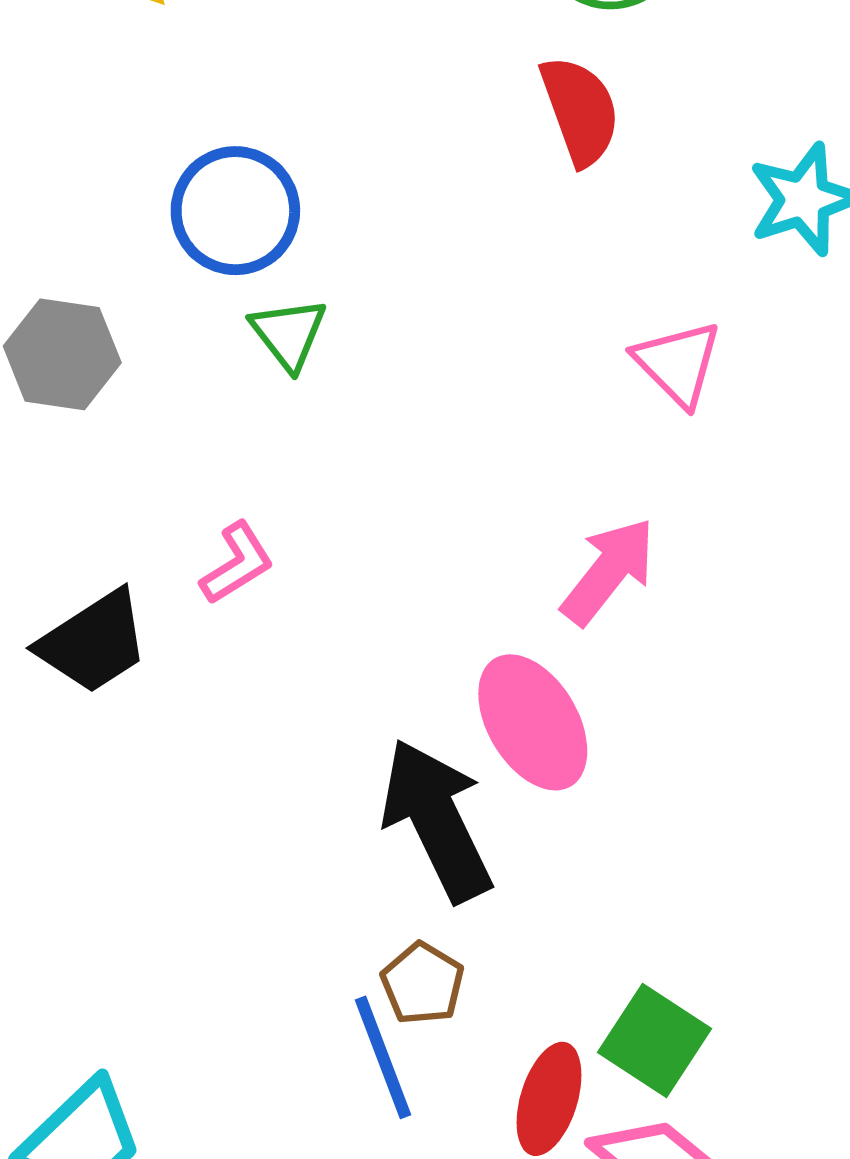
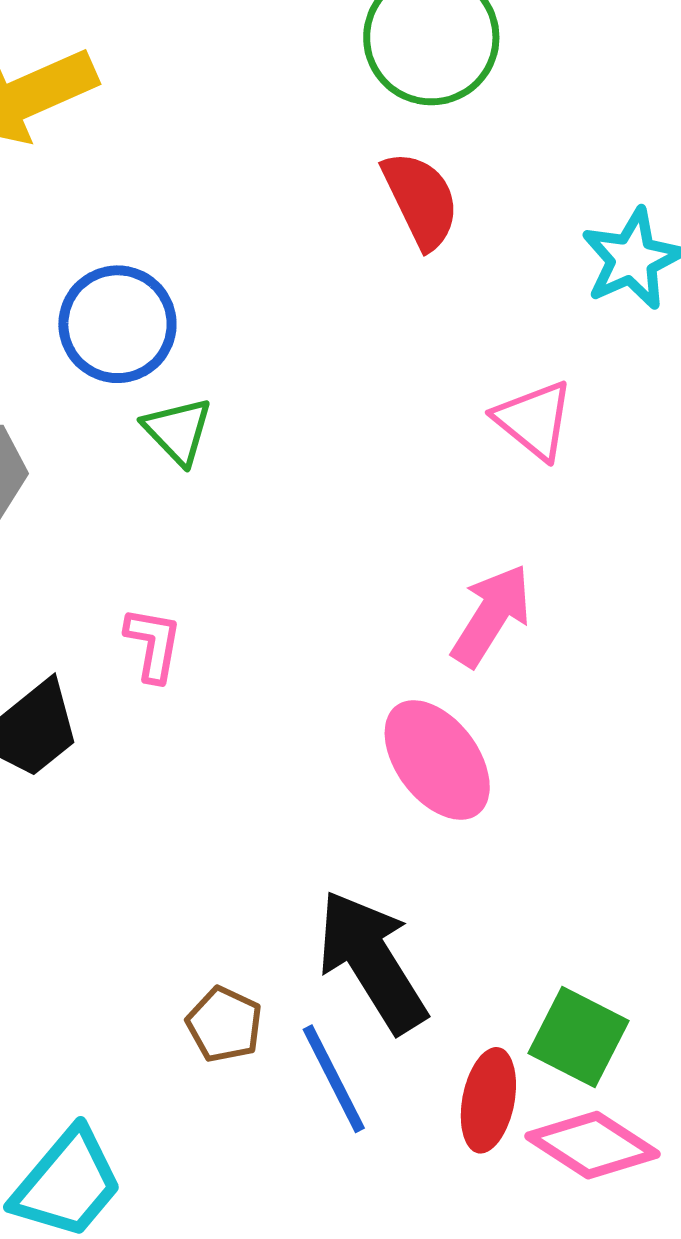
pink L-shape: (237, 563) -> (153, 644), turned -42
black arrow: (437, 820) -> (372, 961), moved
brown pentagon: (423, 983) -> (224, 1024), moved

